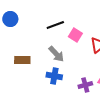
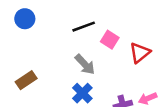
brown rectangle: (22, 60) -> (26, 80), moved, turned -35
blue cross: (54, 76) -> (82, 93), turned 35

